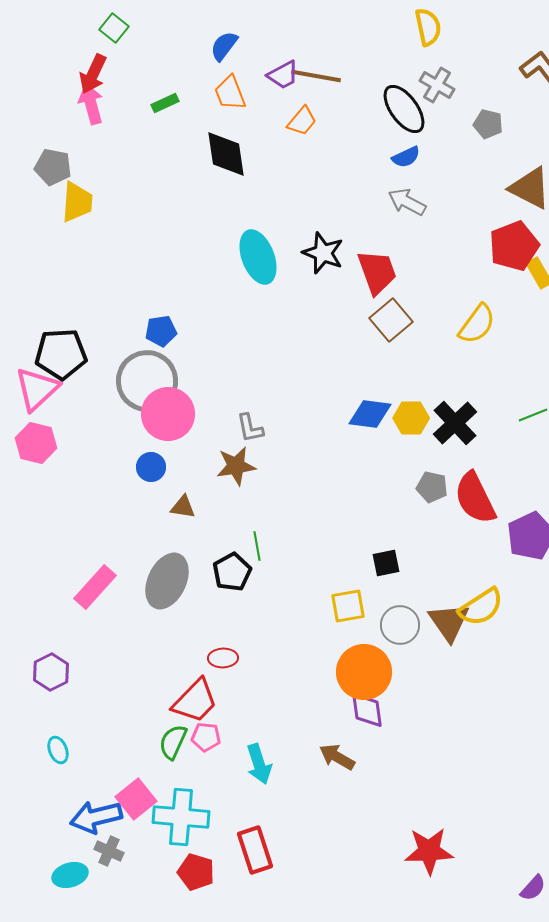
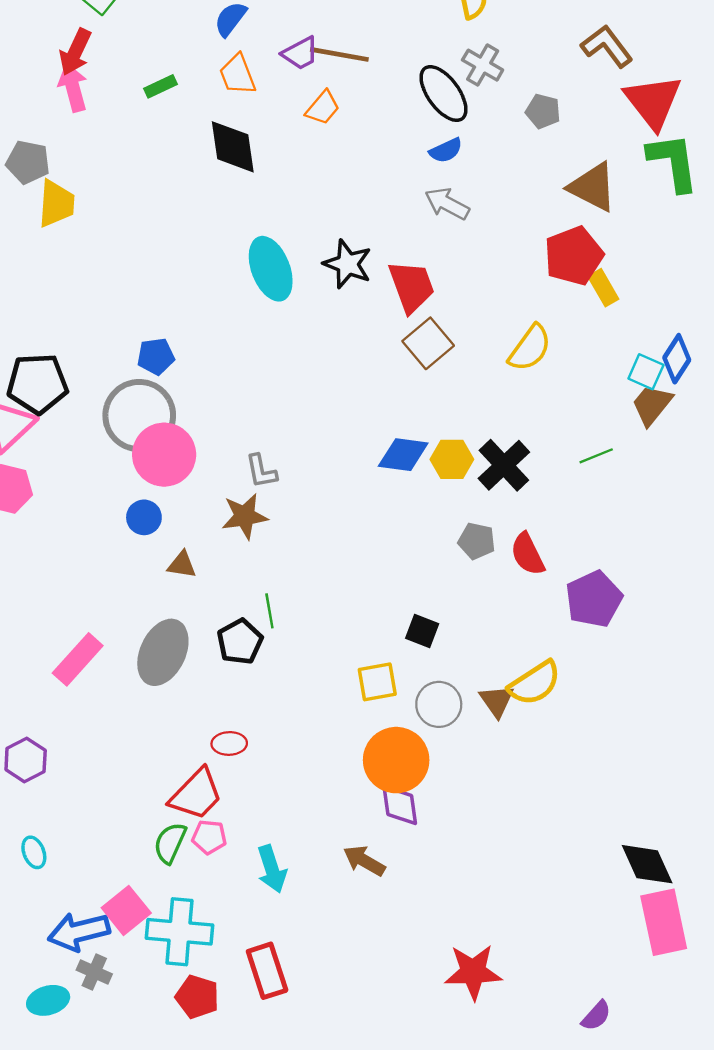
red semicircle: (475, 498) -> (528, 554), size x0.7
black square: (386, 563) -> (422, 631), turned 32
brown triangle: (449, 622) -> (497, 701), size x0.7

